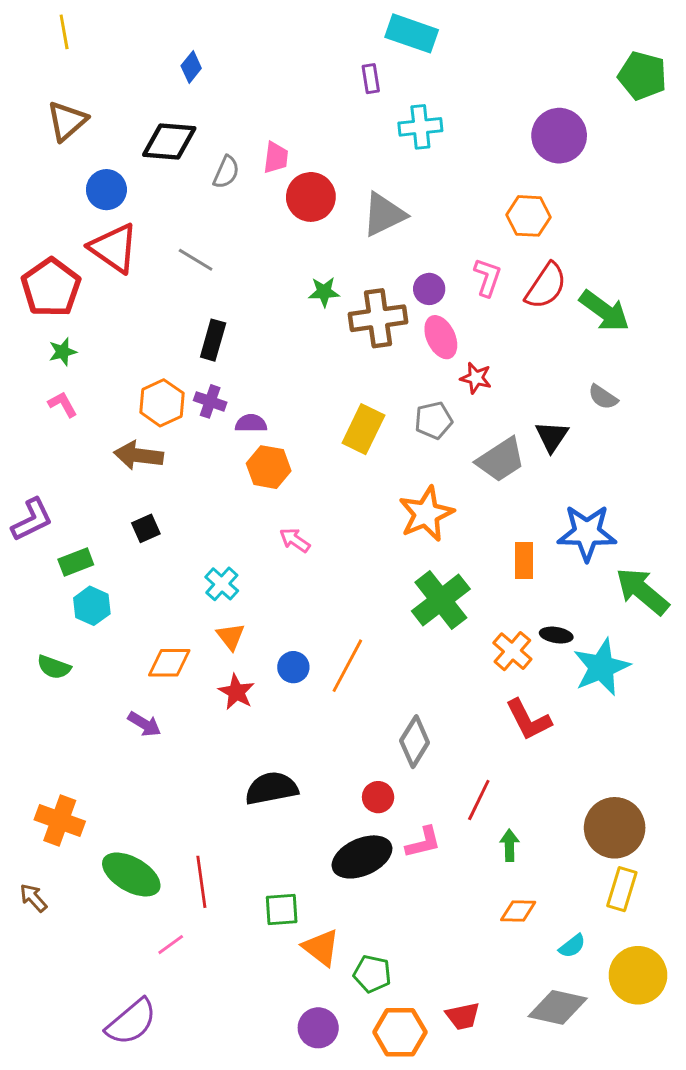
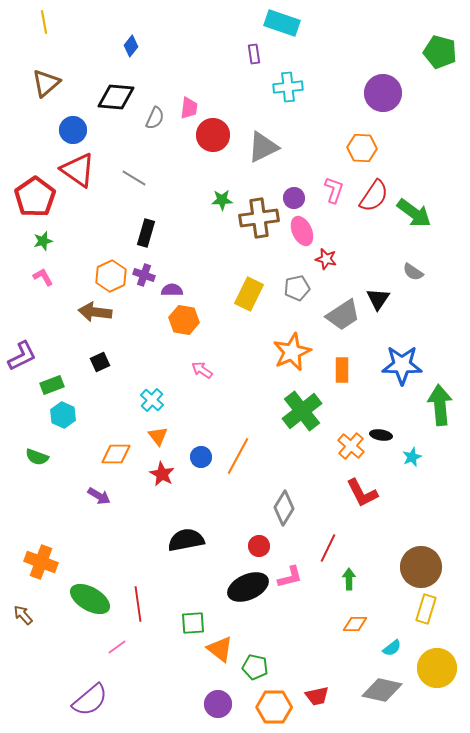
orange rectangle: (524, 561) -> (342, 370), moved
green arrow: (642, 591) -> (440, 405), turned 45
cyan star: (601, 667) -> (412, 457), size x0.5

